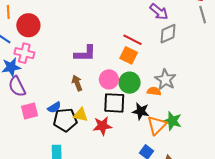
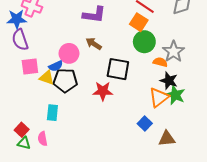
pink circle: (109, 79) -> (69, 53), moved
brown arrow: (77, 83) -> (94, 44), moved, turned -42
green circle: (130, 83) -> (144, 42), moved
black star: (141, 111) -> (169, 81), moved
yellow triangle: (81, 115) -> (47, 78), moved

